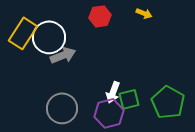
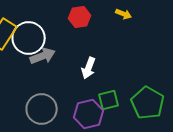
white arrow: (113, 92) -> (89, 68), moved

